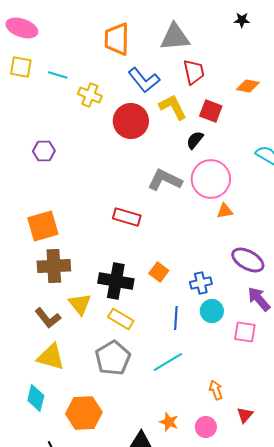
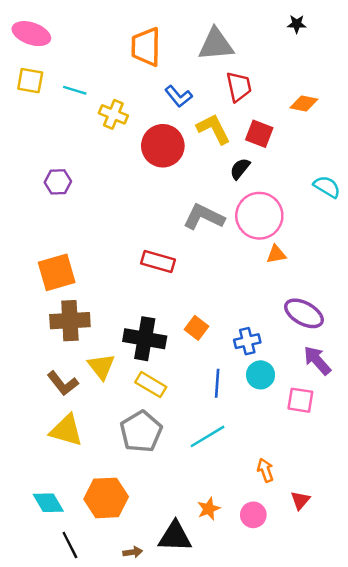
blue L-shape: (144, 80) -> (178, 96), size x0.7
cyan diamond: (36, 398) -> (48, 503), moved, turned -44
orange star: (169, 422) -> (209, 509), turned 30

